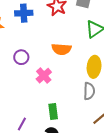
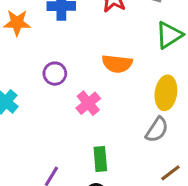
gray semicircle: (89, 91) -> (157, 130), turned 30

